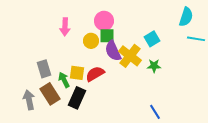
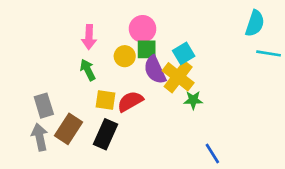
cyan square: (152, 39) -> (184, 53), moved
green star: (154, 66) -> (193, 100), moved
gray rectangle: (44, 69) -> (44, 106), moved
green arrow: (64, 80) -> (88, 70), moved
brown rectangle: (50, 94) -> (68, 129), turned 65

